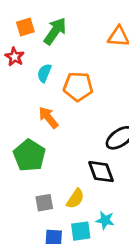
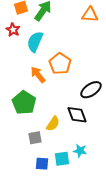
cyan semicircle: (44, 73) -> (35, 42), size x1.5
orange pentagon: (78, 86) -> (60, 64), moved, turned 30
yellow semicircle: (75, 199) -> (53, 124), moved

